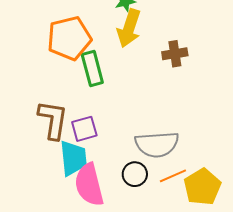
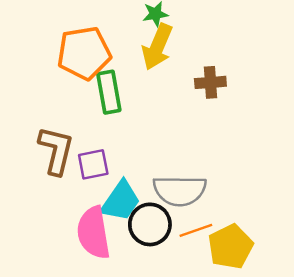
cyan trapezoid: (73, 158) -> (121, 201), moved, turned 36
black circle: (135, 174) -> (150, 224), size x1.4

